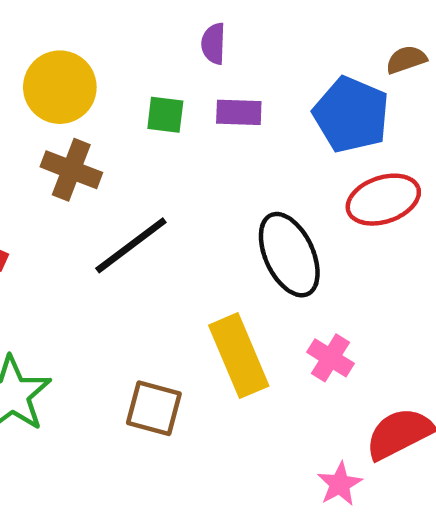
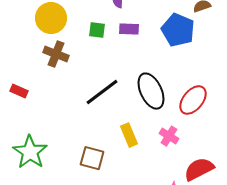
red ellipse: (383, 200) -> (193, 100), moved, turned -32
black line: (131, 245) -> (102, 92), moved
yellow rectangle: (239, 356) -> (129, 135), size x0.7

